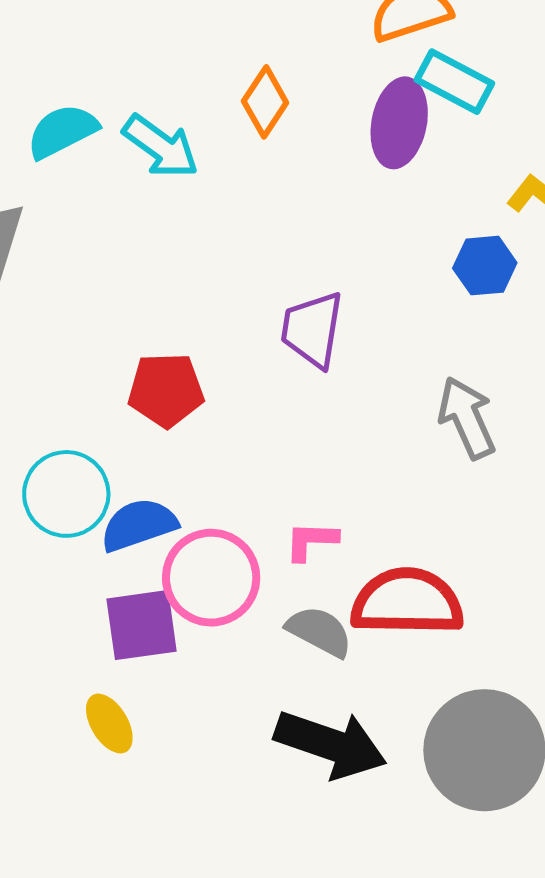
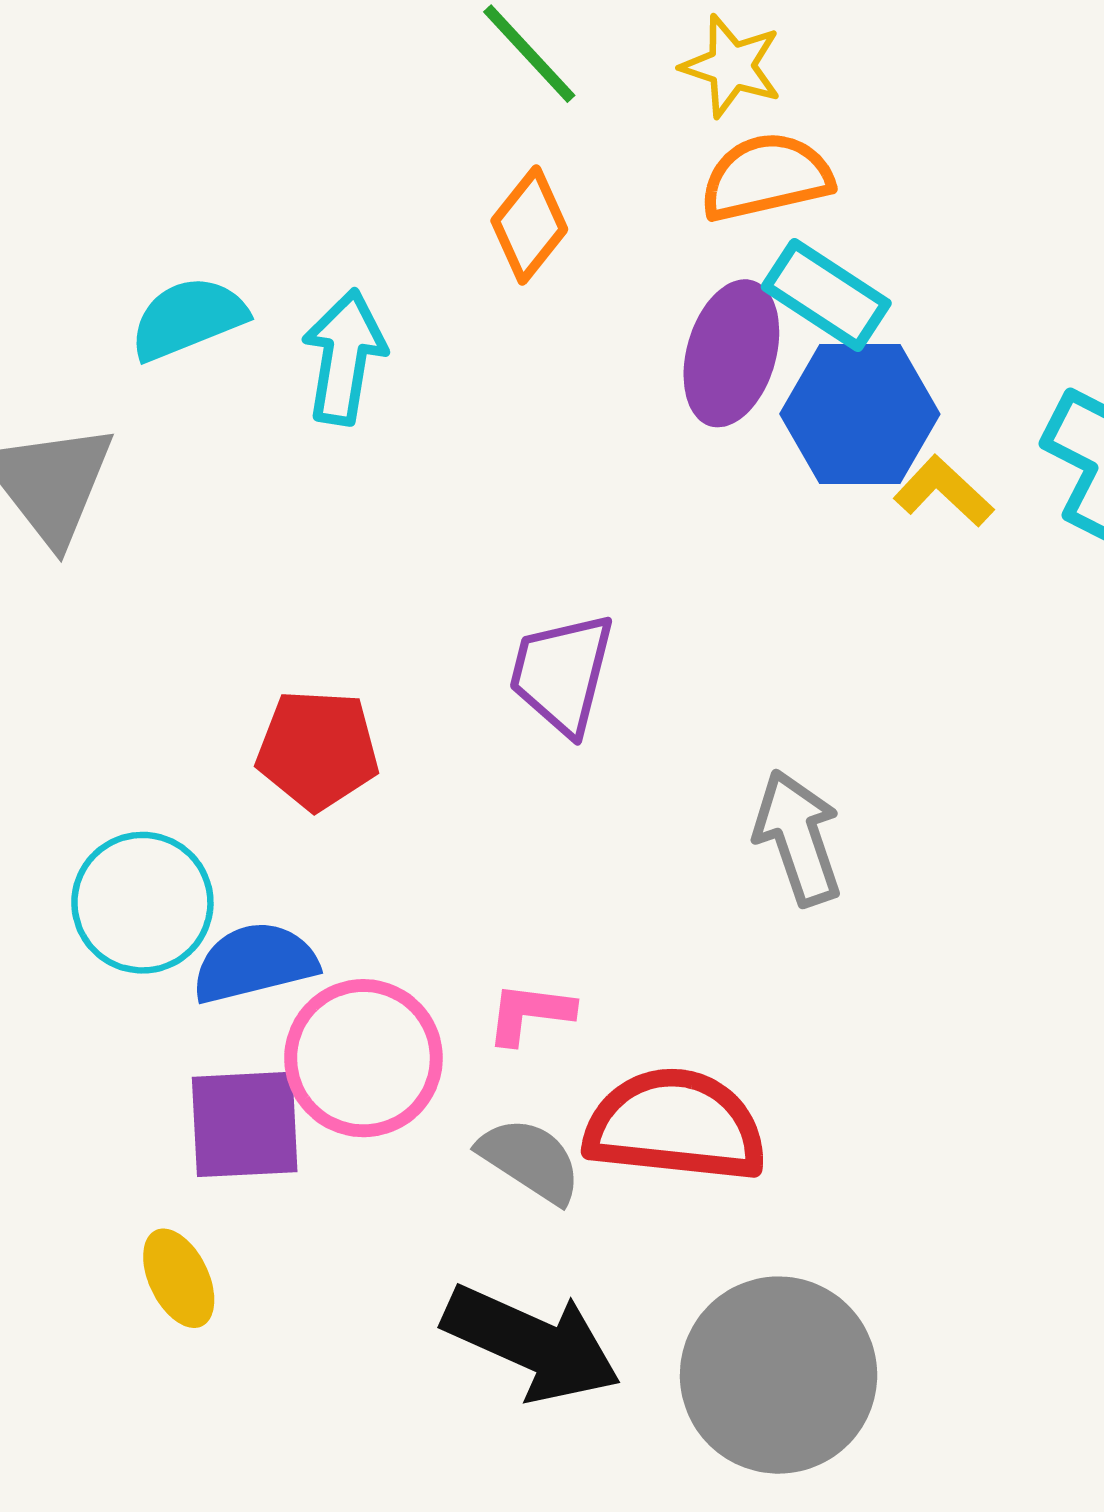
orange diamond: (265, 102) -> (529, 225), moved
cyan arrow: (161, 146) -> (344, 357), turned -122
blue hexagon: (485, 266) -> (860, 414), moved, size x1.5

